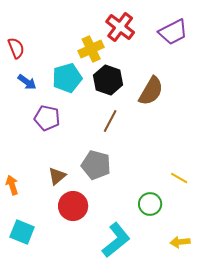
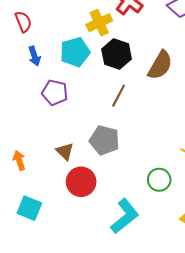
blue arrow: (27, 82) -> (34, 56), turned 36
brown triangle: (57, 176) -> (65, 151), turned -36

